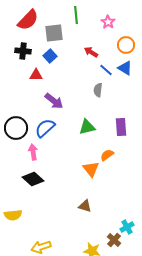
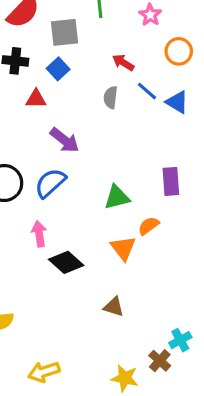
blue triangle: (125, 68) -> (177, 102), moved
gray semicircle: (98, 90) -> (111, 97), moved
green triangle: (87, 127) -> (117, 197), moved
pink arrow: (33, 152) -> (39, 234), moved
black diamond: (33, 179) -> (66, 262), moved

